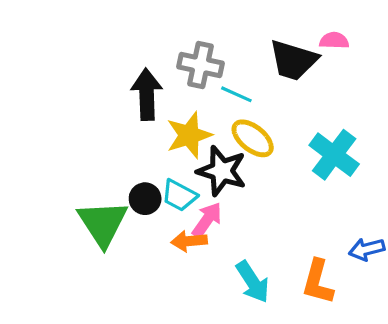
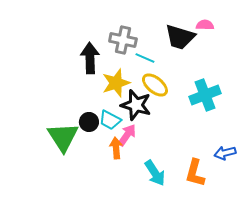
cyan cross: (334, 155) -> (205, 95), turned 32
orange arrow: (189, 241) -> (116, 148), turned 90

